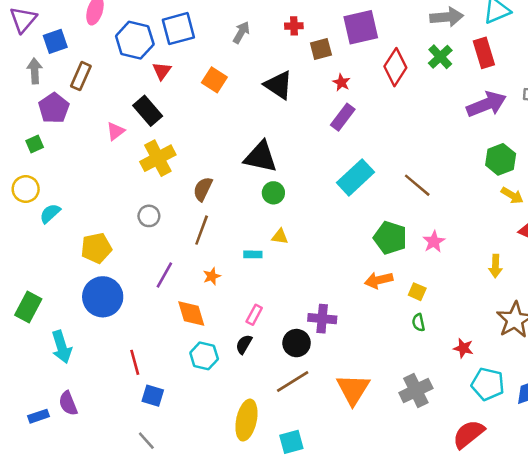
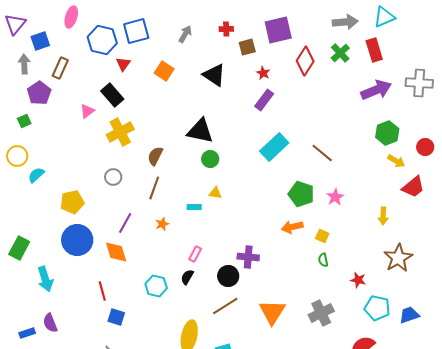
orange diamond: (191, 313) -> (116, 252), moved

